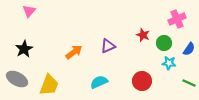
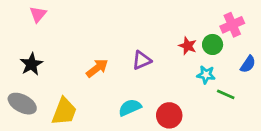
green circle: (164, 43) -> (213, 44), moved
cyan star: (169, 63) -> (206, 75), moved
red circle: (142, 81) -> (169, 115), moved
green line: (189, 83) -> (226, 94), moved

